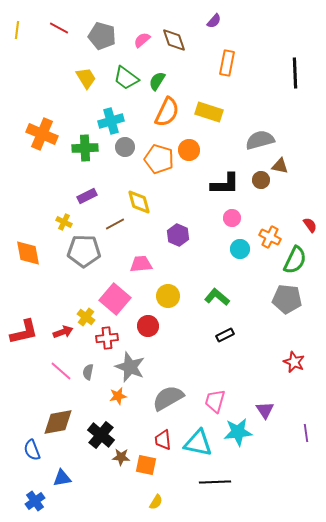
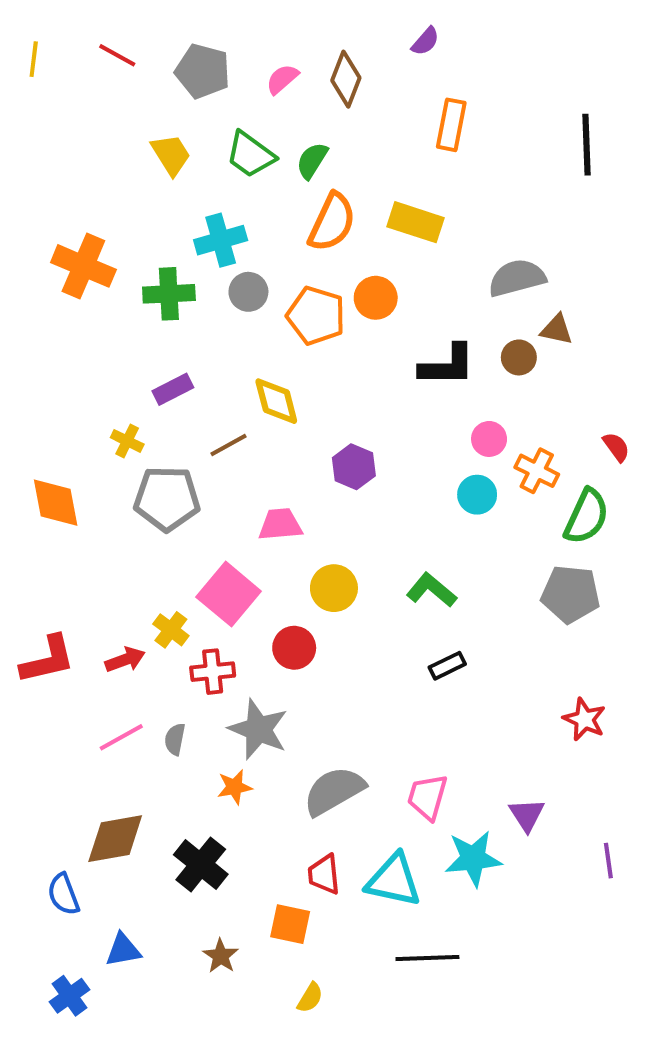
brown diamond: (174, 40) -> (346, 79), turned 40
pink circle: (232, 218) -> (489, 439), moved
pink line: (61, 371) -> (121, 737), turned -70
brown star: (121, 457) -> (221, 956), moved, turned 30

